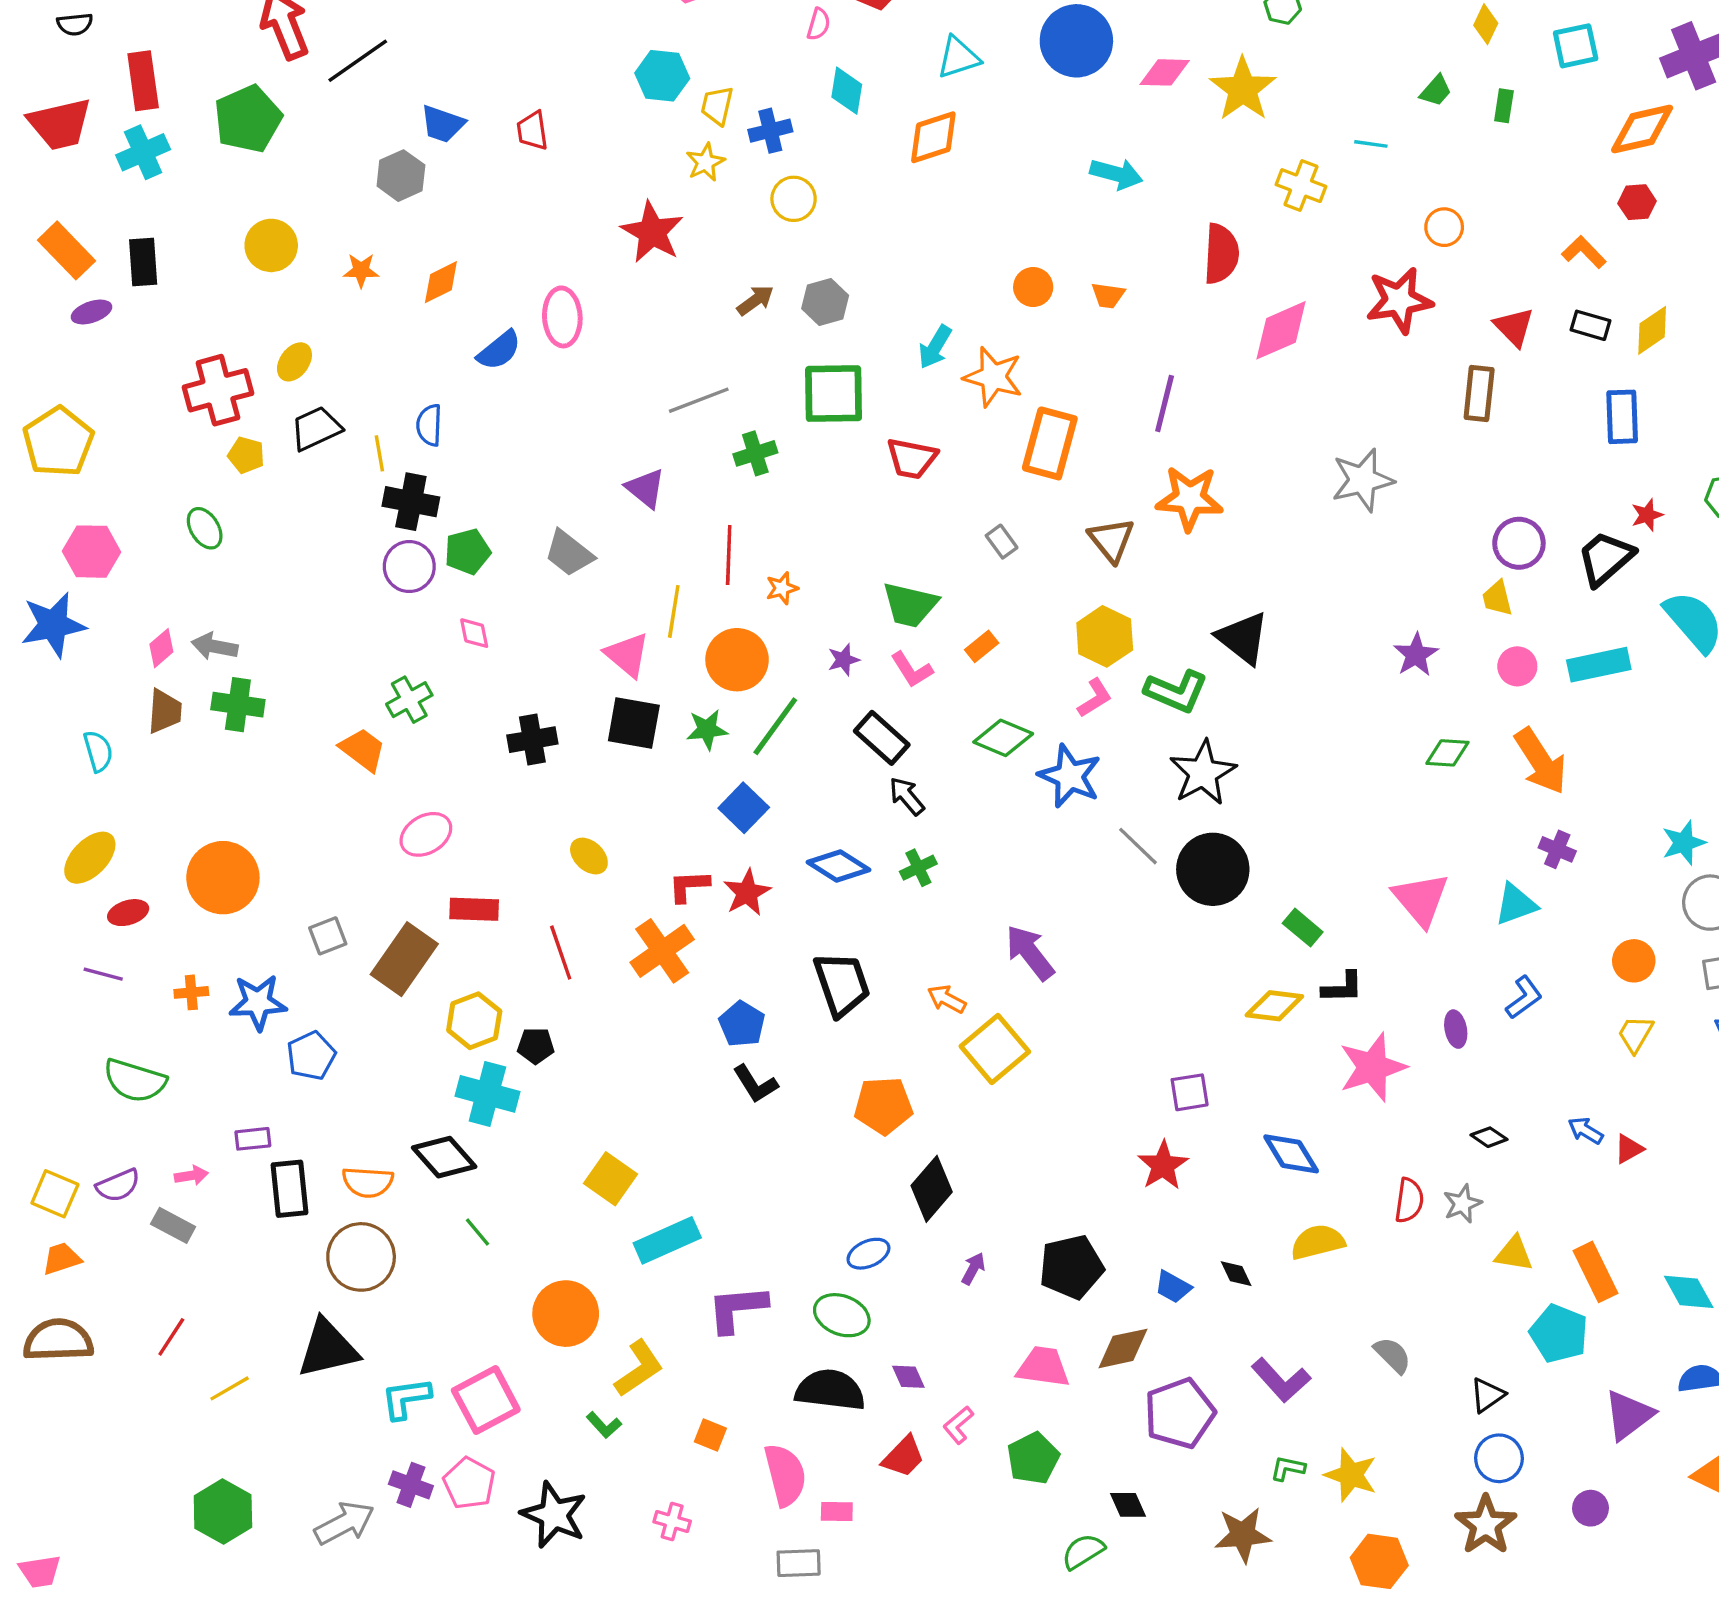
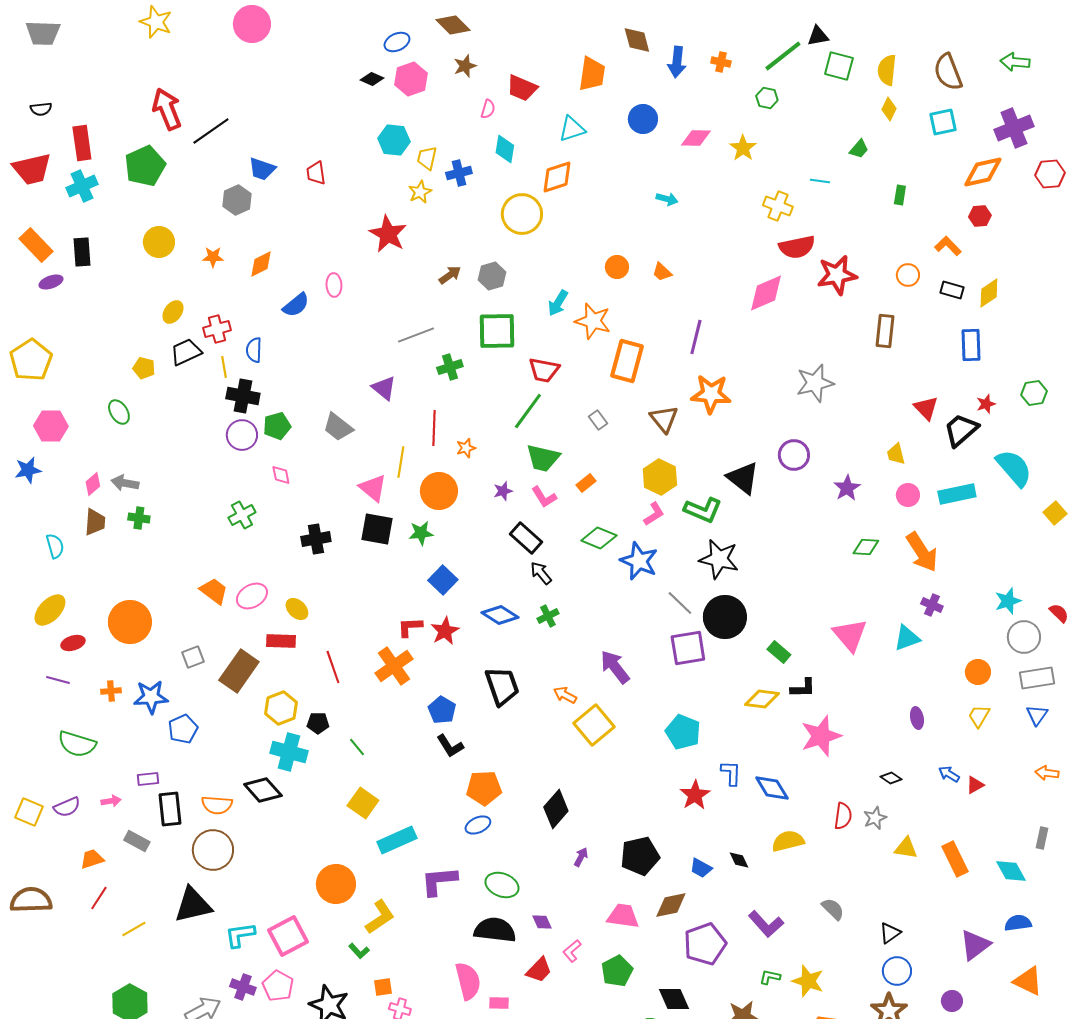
blue circle: (1076, 41) -> (643, 119), size x0.7
yellow star: (1243, 89) -> (743, 148), size x0.7
green rectangle: (1504, 106) -> (900, 195), moved
cyan arrow: (1116, 174) -> (667, 199), size x0.7
yellow circle: (794, 199) -> (522, 214), moved, size x1.5
orange circle: (1444, 227) -> (908, 275), moved
red semicircle: (1221, 254) -> (797, 247), moved, turned 75
orange trapezoid: (1108, 295) -> (662, 272), turned 35
pink ellipse: (562, 317) -> (334, 285), size x0.7
red triangle: (1514, 327) -> (926, 408), moved
red cross: (218, 390) -> (217, 329), moved, size x0.7
purple circle: (1519, 543) -> (794, 455), moved
blue star: (53, 625) -> (28, 470), size x0.7
green cross: (238, 705) -> (139, 518), size x0.7
green line: (775, 726) -> (528, 411), moved
orange trapezoid: (363, 750) -> (214, 591), moved
black star: (1203, 773) -> (719, 559), turned -30
yellow ellipse: (589, 856) -> (297, 609), moved
blue L-shape: (1524, 997) -> (731, 773), moved, turned -52
purple ellipse: (1456, 1029) -> (917, 718), moved
purple square: (1190, 1092) -> (688, 648), moved, size x1.5
orange pentagon: (883, 1106) -> (484, 788), moved
gray rectangle: (173, 1225) -> (137, 841), moved
green line: (477, 1232) -> (357, 747), moved
blue ellipse: (868, 1254) -> (478, 825), moved
orange trapezoid: (62, 1259) -> (92, 859), moved
cyan pentagon: (1559, 1334) -> (683, 732), moved
orange square: (710, 1435) -> (383, 987), moved, turned -30
black diamond: (1128, 1505) -> (674, 999), size x1.4

